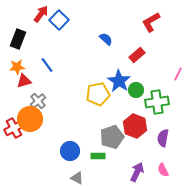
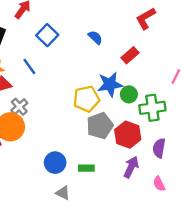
blue square: (59, 20) -> (47, 35), moved
blue star: (119, 81) -> (110, 84), turned 30
gray pentagon: (112, 137) -> (100, 126), moved
purple arrow: (137, 172) -> (131, 167), moved

